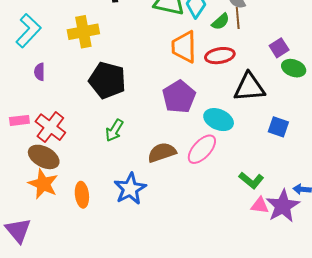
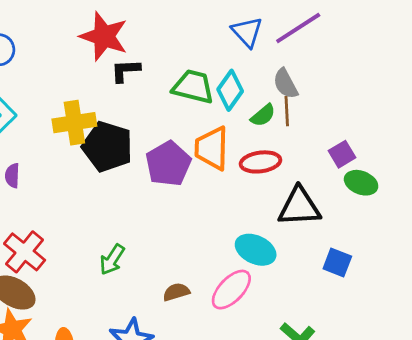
black pentagon: (107, 80) -> (107, 147), moved
purple pentagon: (179, 97) -> (168, 164), moved
brown semicircle: (162, 152) -> (176, 292), size x0.7

